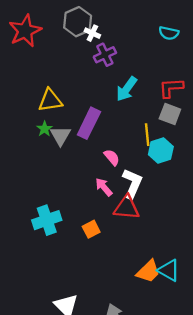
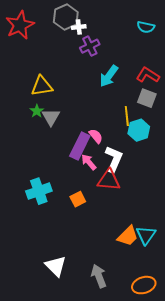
white cross: (92, 33) -> (79, 27), turned -32
red L-shape: (171, 88) -> (148, 75), turned 35
purple rectangle: (89, 123) -> (80, 146), moved
cyan triangle: (169, 270) -> (146, 235), turned 35

